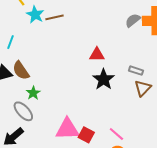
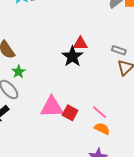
red triangle: (97, 55) -> (80, 44), moved
black star: (104, 79) -> (72, 56), moved

